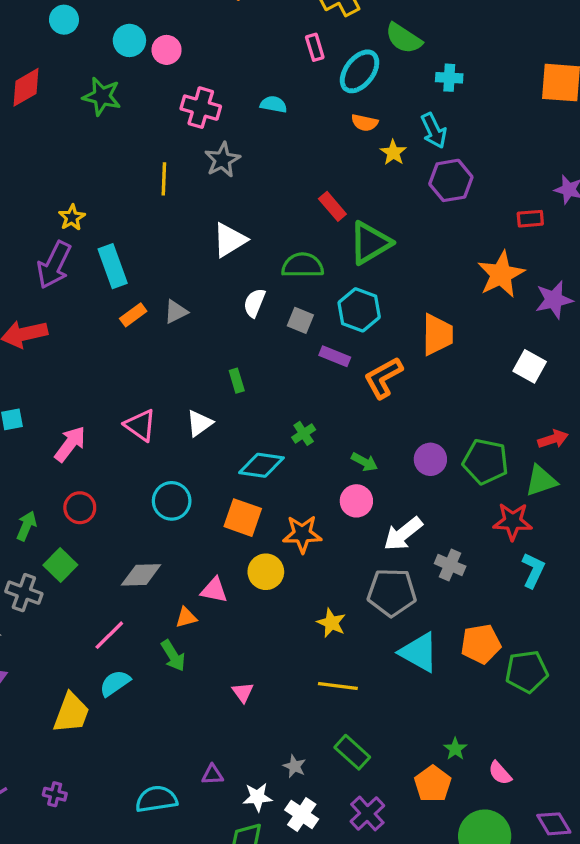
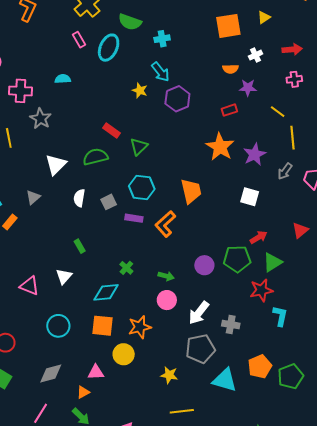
orange semicircle: (365, 123) -> (230, 69), moved
green triangle: (370, 243) -> (139, 147), size x0.7
green semicircle: (303, 265) -> (95, 157), moved
gray triangle: (176, 312) -> (33, 197), moved
gray square: (300, 320) -> (109, 202), turned -35
red arrow: (553, 439) -> (259, 237), moved

